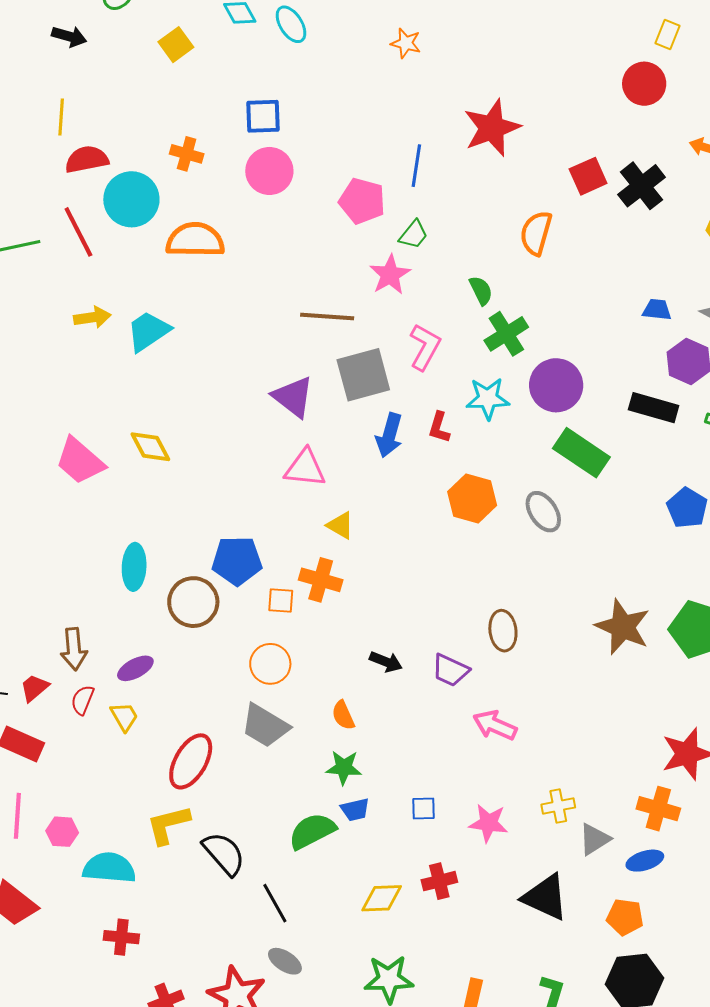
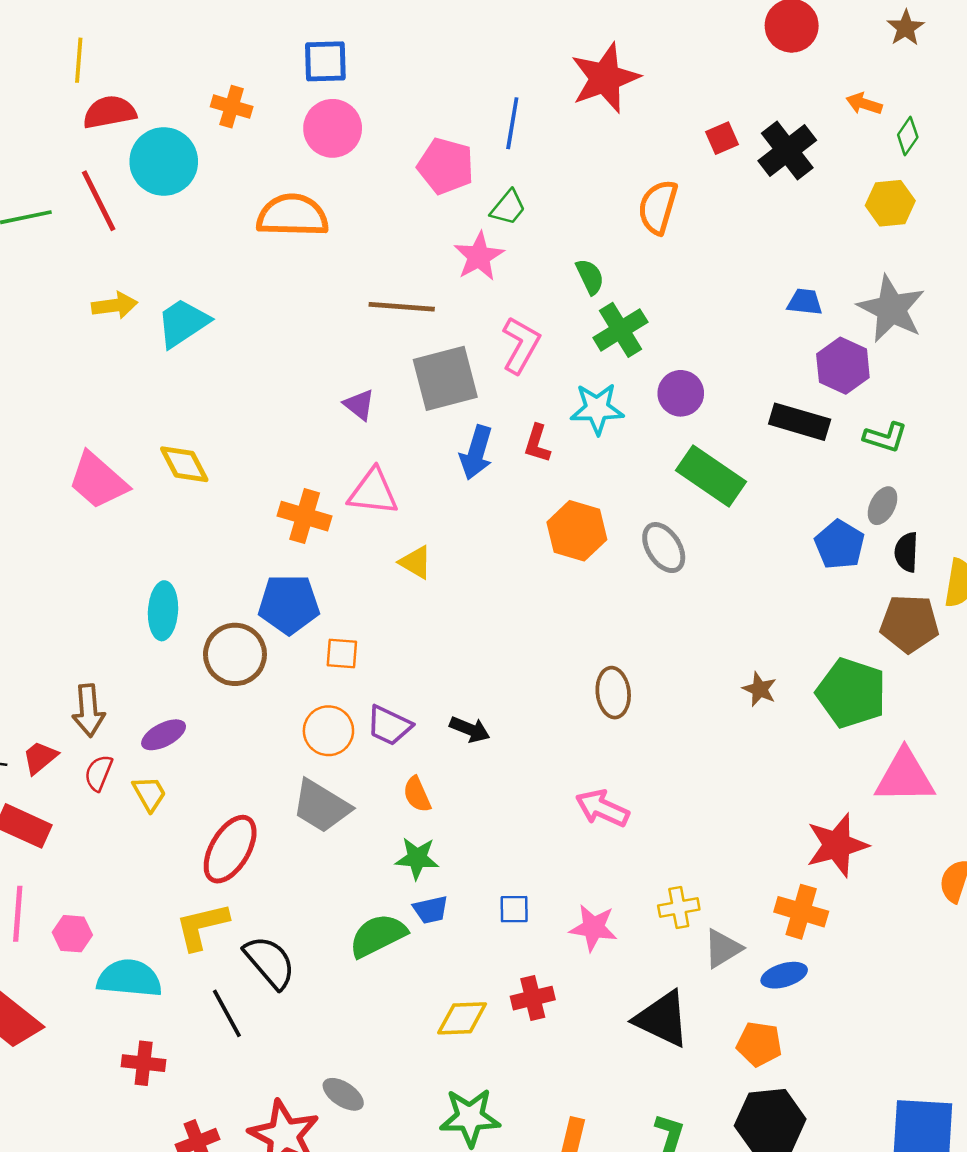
red square: (588, 176) -> (722, 138), size x0.7
orange semicircle: (195, 240) -> (292, 215), moved
purple circle: (556, 385) -> (681, 393), size x0.7
purple triangle: (293, 397) -> (359, 405), size x0.6
orange cross: (321, 580) -> (305, 516), moved
brown star: (623, 627) -> (760, 689), size x0.5
purple trapezoid: (450, 670) -> (389, 725), moved
black line: (275, 903) -> (227, 1013), moved

